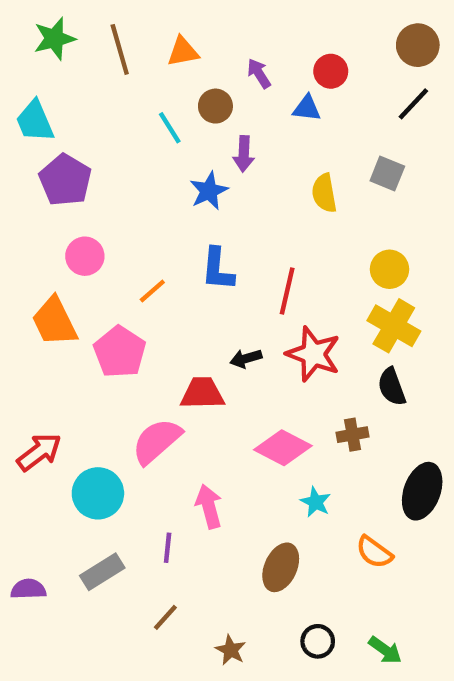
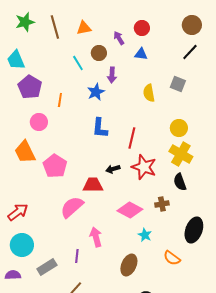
red circle: (331, 71) -> (142, 28), moved
orange line: (152, 291) -> (60, 100), moved, turned -40
cyan circle: (98, 493) -> (22, 245), moved

